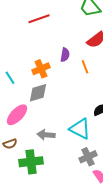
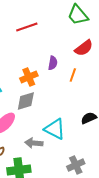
orange line: (85, 67) -> (73, 75), turned 40
cyan triangle: (80, 129) -> (55, 129), moved

